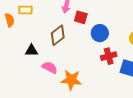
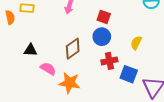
red square: (81, 17) -> (104, 17), moved
brown diamond: (58, 35) -> (73, 49), moved

